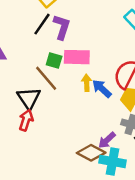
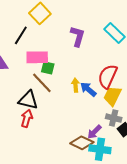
black line: (42, 24) -> (21, 35), moved
purple L-shape: (62, 27) -> (78, 36), moved
pink rectangle: (77, 57) -> (37, 57), moved
black triangle: (29, 98) -> (28, 100), turned -40

